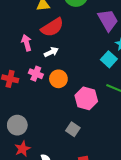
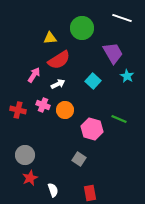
pink arrow: (27, 43) -> (34, 75), turned 49
cyan square: (109, 59) -> (93, 81), moved

